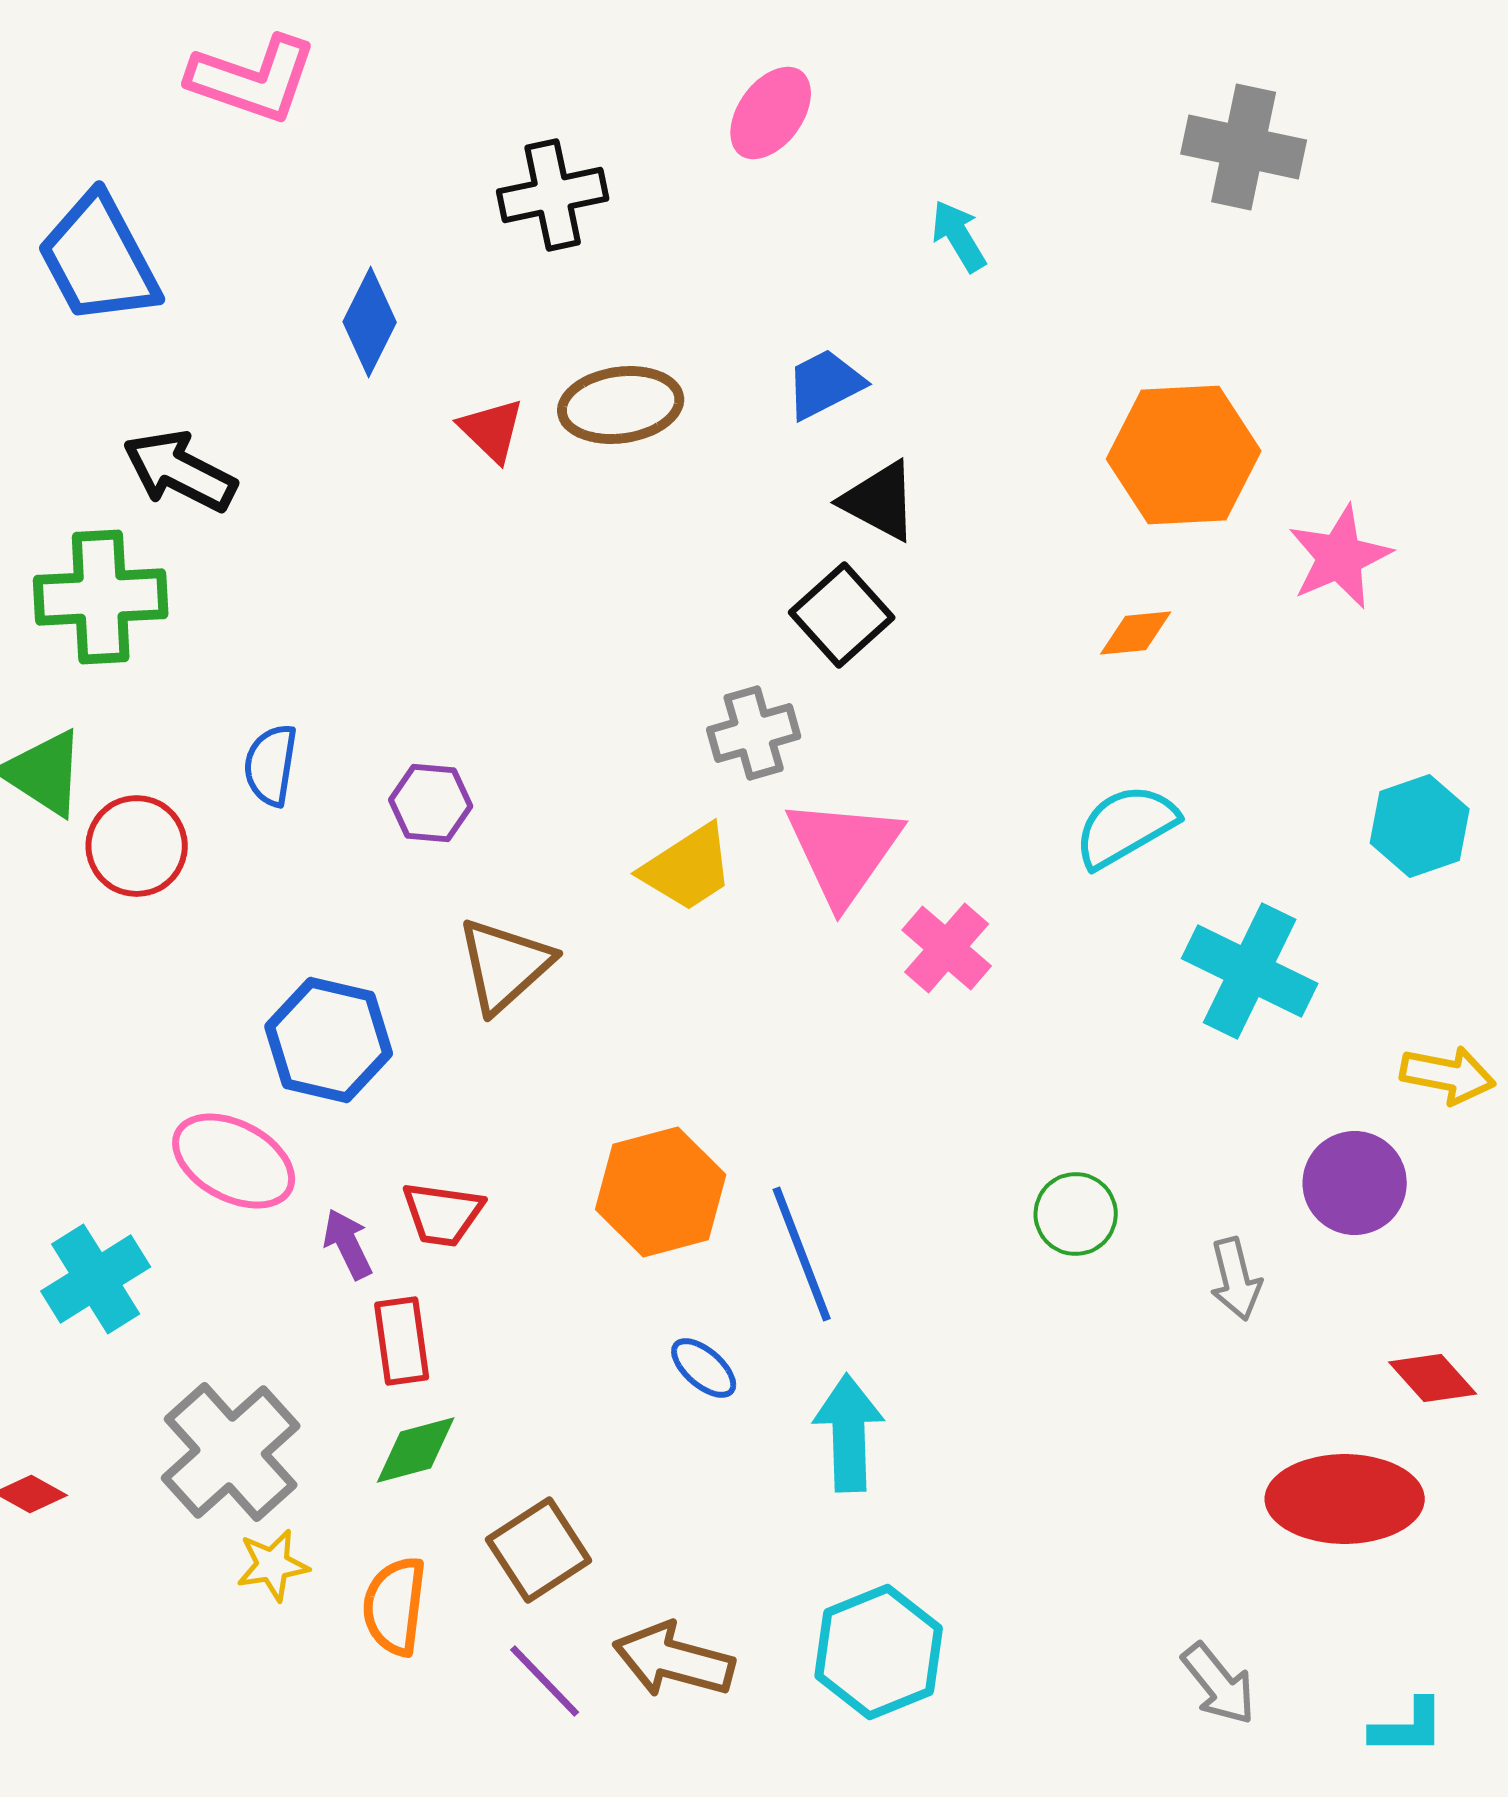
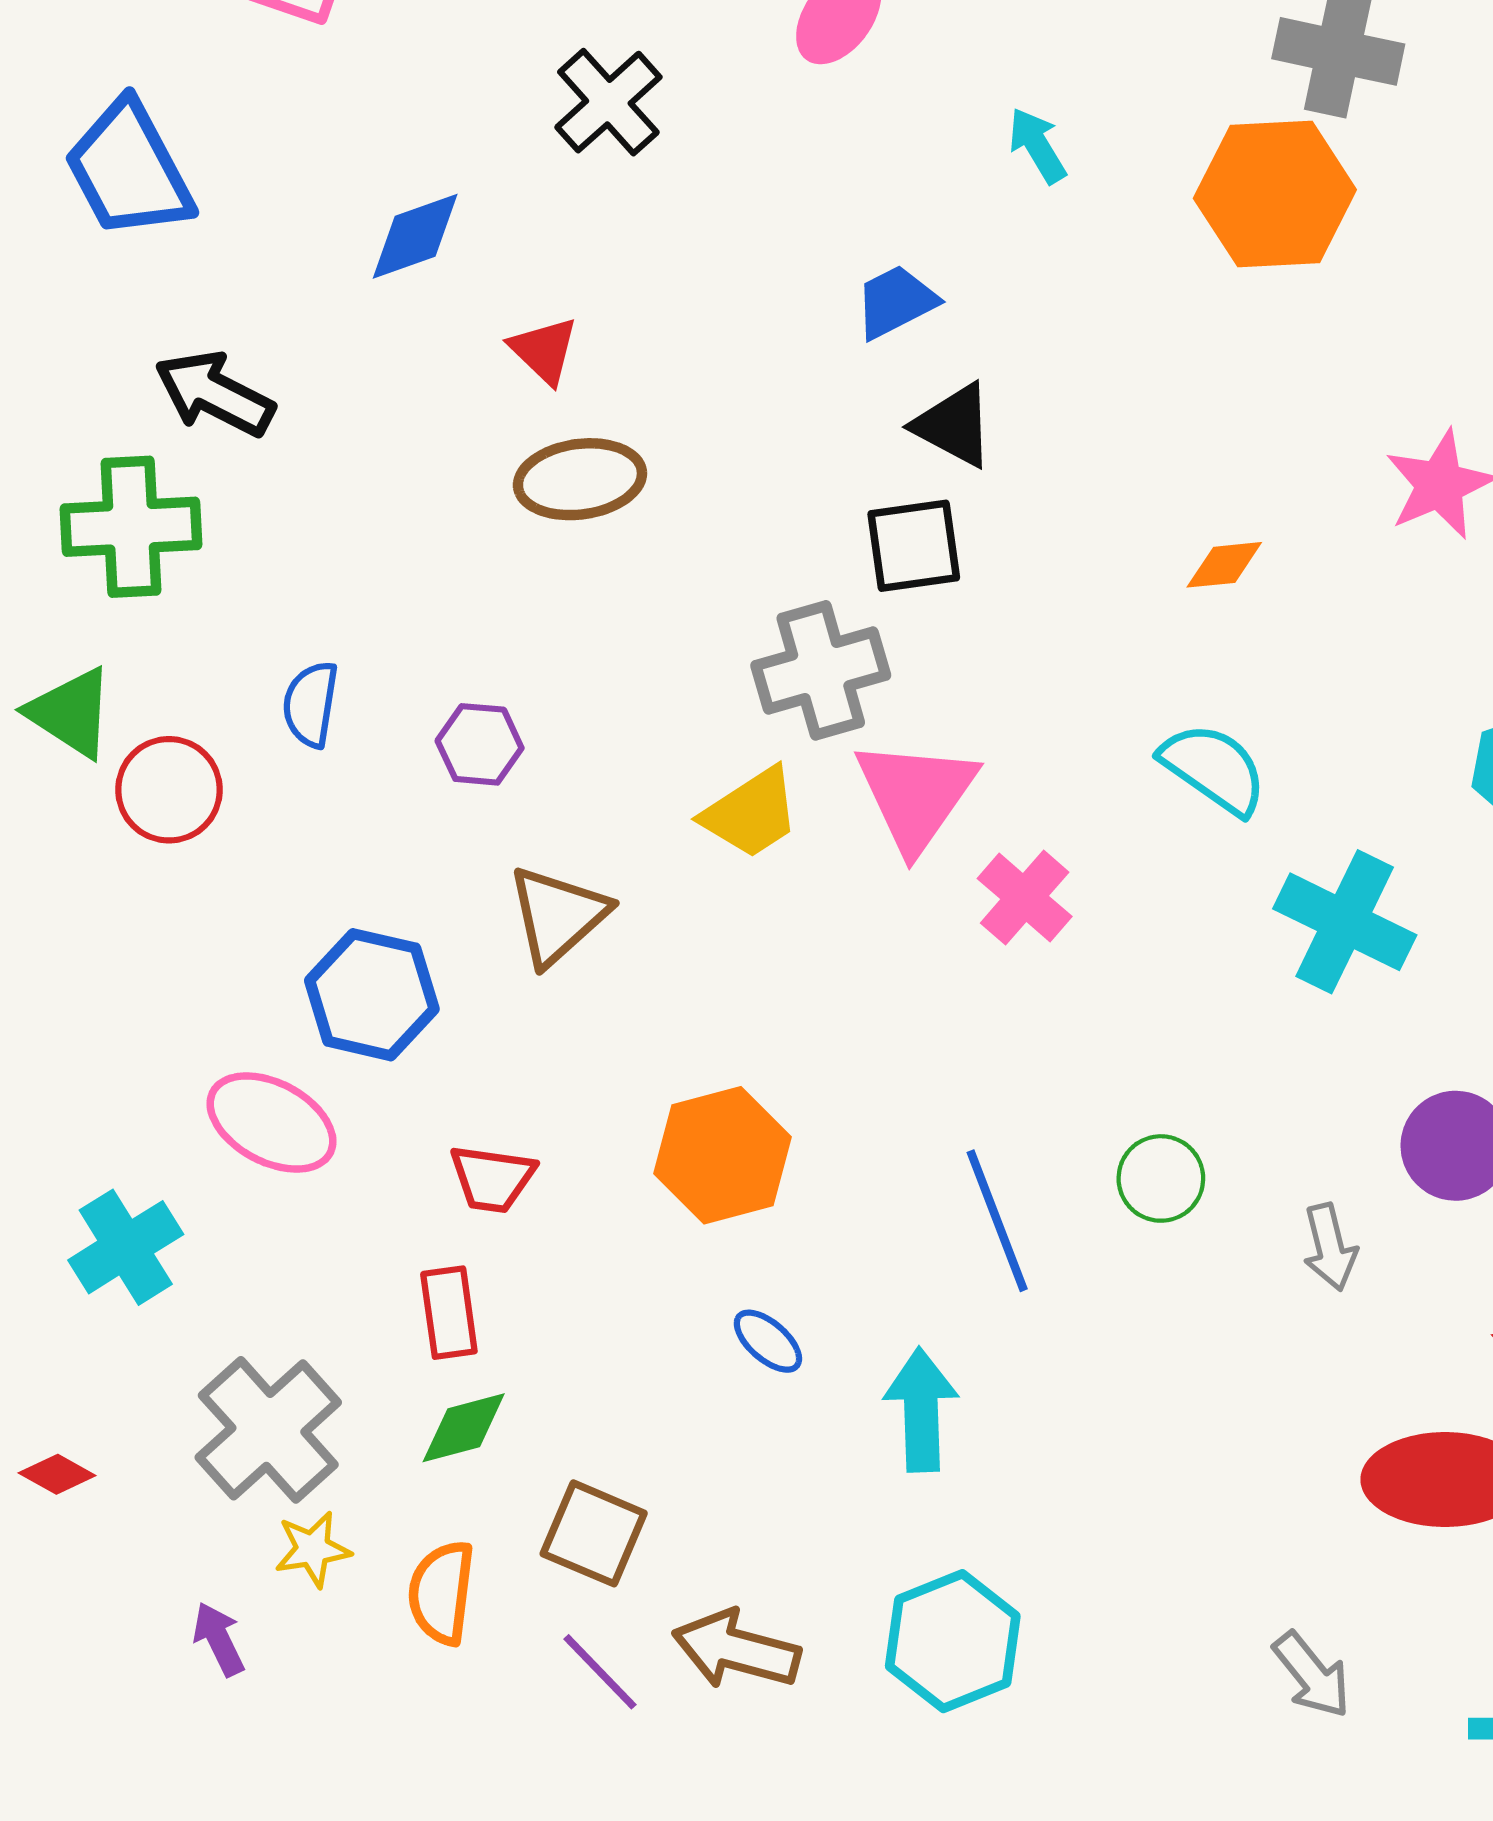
black cross: (553, 195) -> (608, 102), turned -30
blue diamond: (370, 322) -> (415, 236), turned 44
brown ellipse: (621, 405) -> (580, 479), moved
orange hexagon: (1184, 455) -> (1275, 194), moved
black square: (842, 615) -> (914, 546), turned 34
gray cross: (754, 733) -> (821, 670), size x1.4
cyan semicircle: (1126, 826) -> (1214, 769), turned 65
purple arrow: (348, 1244) -> (219, 1639), moved
blue line: (802, 1254) -> (997, 1221), moved
brown square: (539, 1550) -> (594, 1533), turned -34

